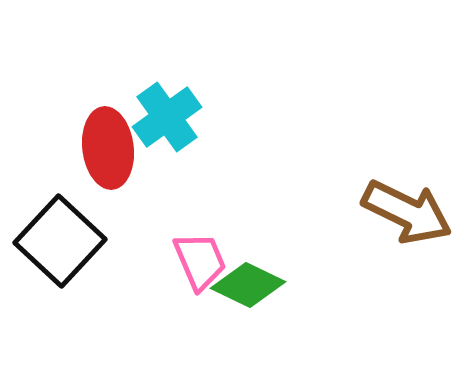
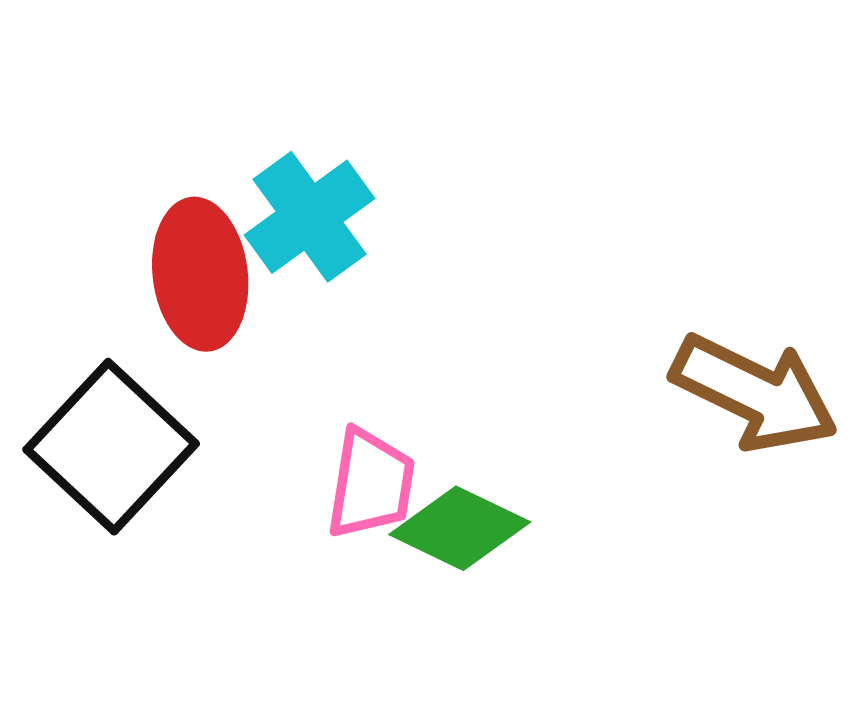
pink trapezoid: (200, 261) -> (371, 484), turned 32

